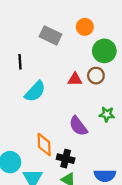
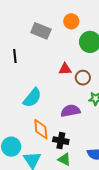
brown circle: (96, 76) -> (83, 78), moved
cyan semicircle: (35, 91) -> (32, 98), moved
purple semicircle: (78, 126) -> (70, 111), turned 120

